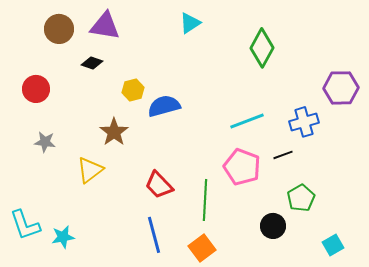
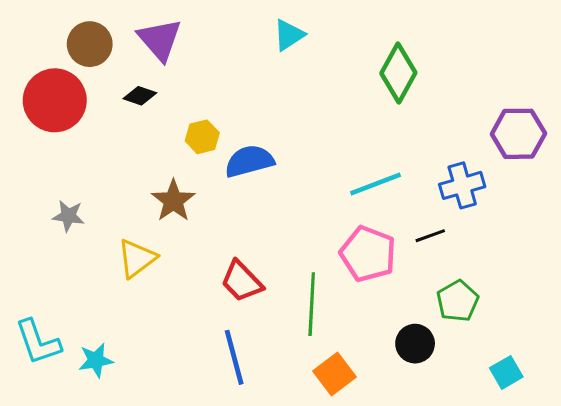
purple triangle: (105, 26) -> (160, 40), turned 40
red circle: (36, 89) -> (55, 100), moved, size x1.5
orange square: (202, 248) -> (334, 374), moved

